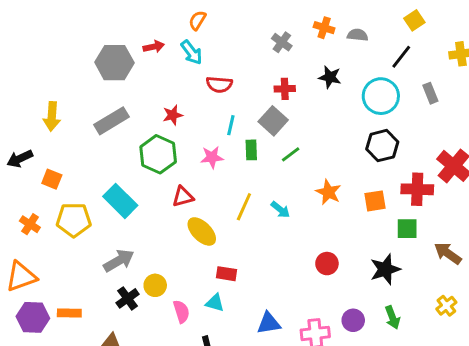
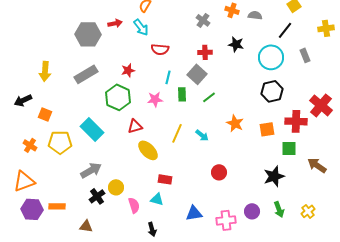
red circle: (327, 264) -> (219, 172), moved
yellow cross: (446, 306) -> (308, 211), moved

